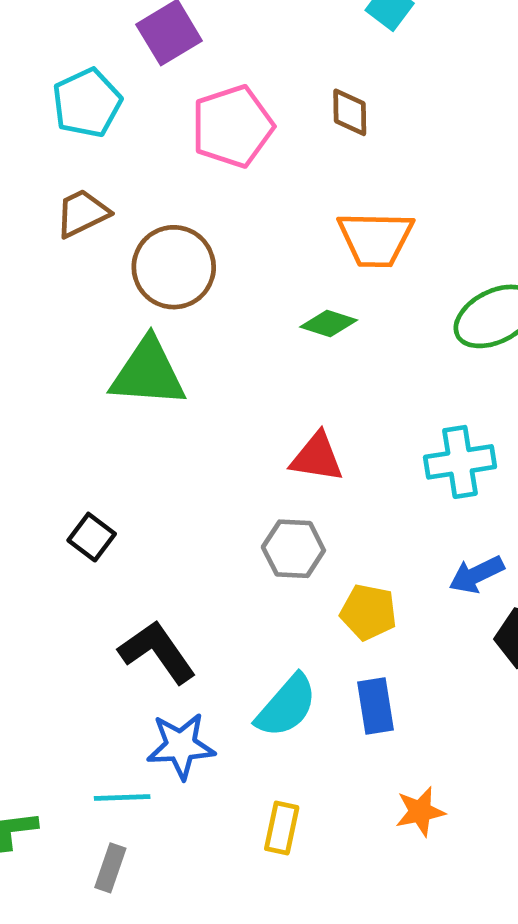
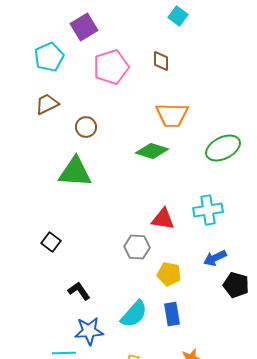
brown circle: (174, 267) -> (86, 127), size x0.6
green diamond: (329, 323) -> (152, 151), size x1.4
red triangle: (317, 457) -> (163, 219), moved
black L-shape: (157, 652) -> (79, 291), size x0.7

